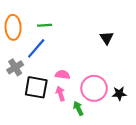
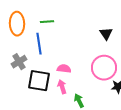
blue line: (36, 48) -> (39, 44), turned -50
pink circle: (94, 88) -> (104, 68), moved

